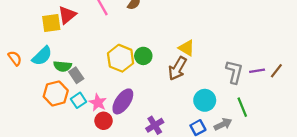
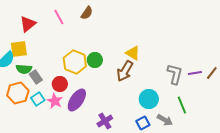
yellow square: (51, 23) -> (19, 49), moved
red circle: (104, 121) -> (60, 84), moved
gray arrow: (223, 124) -> (165, 120), turned 56

